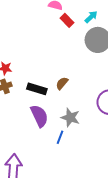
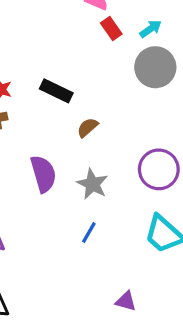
black rectangle: (37, 89) -> (56, 91), moved
blue line: (60, 137) -> (89, 233), moved

